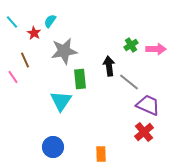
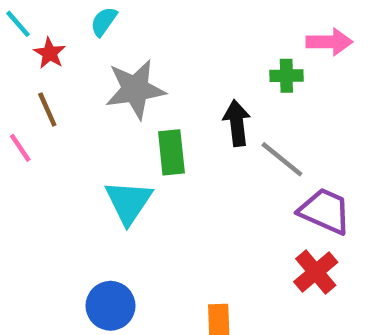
red star: (34, 33) -> (50, 53), moved
green cross: (131, 45) -> (286, 76), turned 32
pink arrow: (156, 49) -> (329, 42), moved

